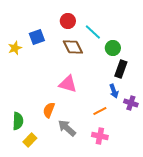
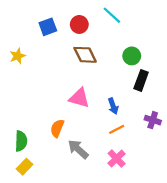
cyan line: (93, 32) -> (112, 15), moved
blue square: (37, 37) -> (48, 27), moved
blue arrow: (114, 91) -> (113, 106), moved
pink cross: (100, 136) -> (117, 159), turned 35
yellow rectangle: (30, 140) -> (24, 167), moved

